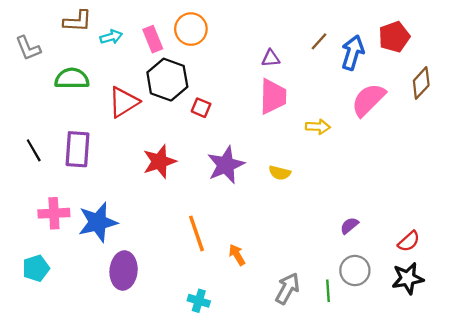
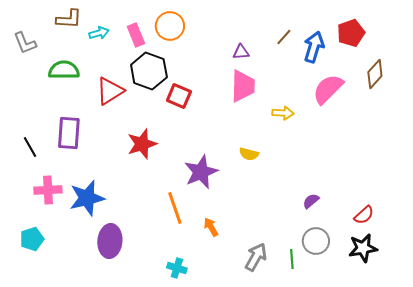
red square: (201, 108) -> (179, 96), size x1.4
black line: (34, 150) -> (30, 147), moved
purple star: (226, 165) -> (201, 172), moved

